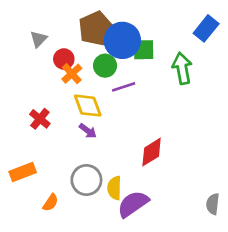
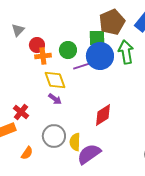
brown pentagon: (96, 28) -> (112, 22), moved
blue circle: (122, 40) -> (100, 56), moved
orange cross: (72, 74) -> (43, 56), turned 35
red cross: (40, 119) -> (21, 112), moved

